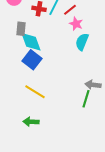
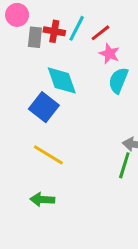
gray rectangle: (21, 29) -> (35, 37), moved
cyan diamond: (31, 42) -> (62, 80), moved

